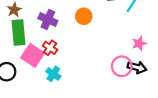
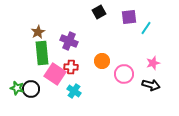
orange circle: (84, 16) -> (102, 61), moved
red cross: (50, 48) -> (71, 67), turned -32
pink circle: (122, 66) -> (124, 74), moved

